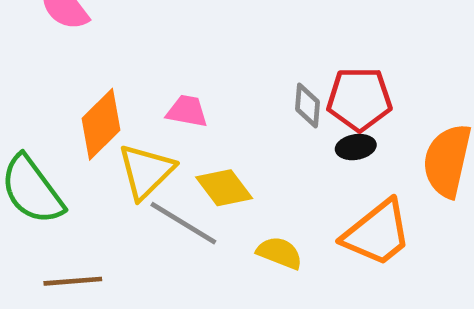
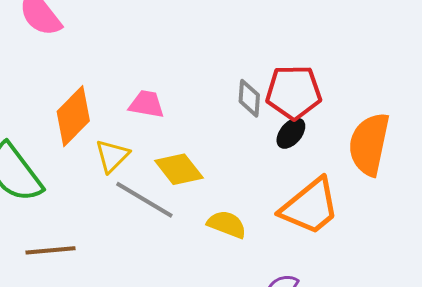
black ellipse: (356, 147) -> (291, 133), turned -40
yellow triangle: (146, 171) -> (112, 156), size x0.7

